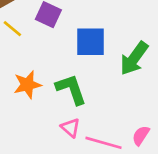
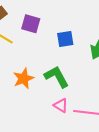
blue square: (90, 42) -> (65, 39), size x0.7

